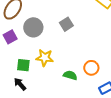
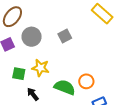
green semicircle: (70, 75) -> (65, 87), size x1.5
black arrow: (20, 84) -> (33, 94), moved

